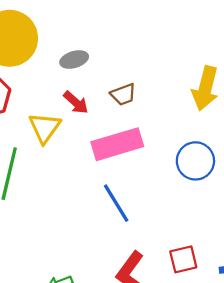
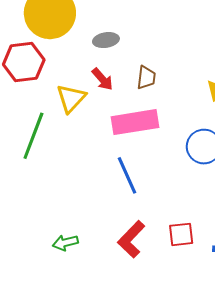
brown trapezoid: (123, 94) -> (146, 78), turned -70

